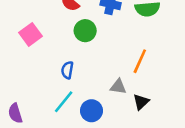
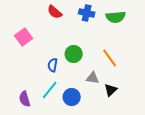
green circle: (85, 31) -> (74, 54), moved
orange line: (140, 61) -> (110, 58), turned -60
purple semicircle: (15, 113) -> (25, 99), moved

